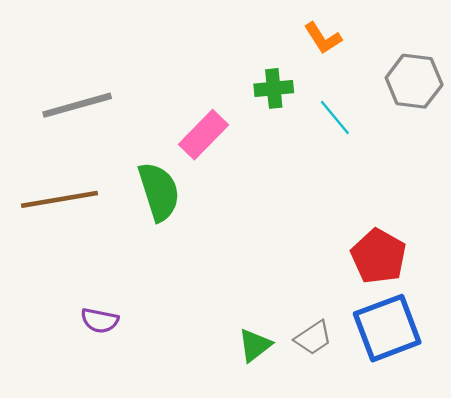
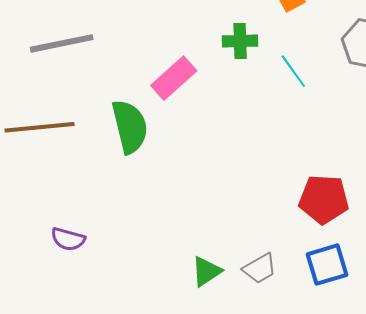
red pentagon: (379, 256) -> (324, 199), turned -30
blue square: (387, 328) -> (327, 265), size x0.7

